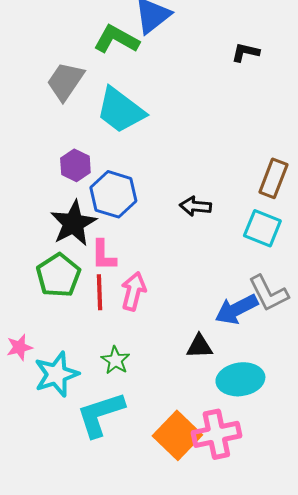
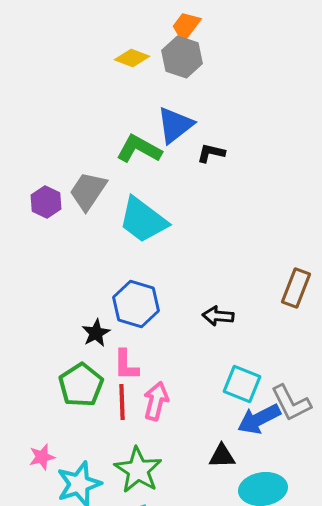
black L-shape: (245, 52) -> (211, 153), moved
purple hexagon: (75, 165) -> (46, 202), moved
black star: (73, 223) -> (96, 333), size x0.6
cyan square: (262, 228) -> (242, 384), moved
green star: (115, 360) -> (138, 470), size x1.6

